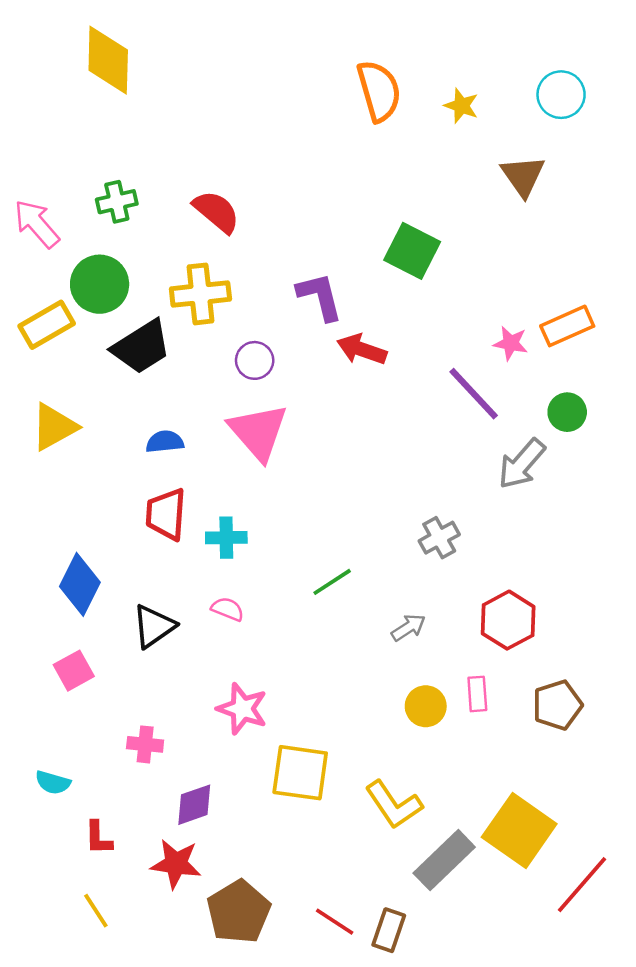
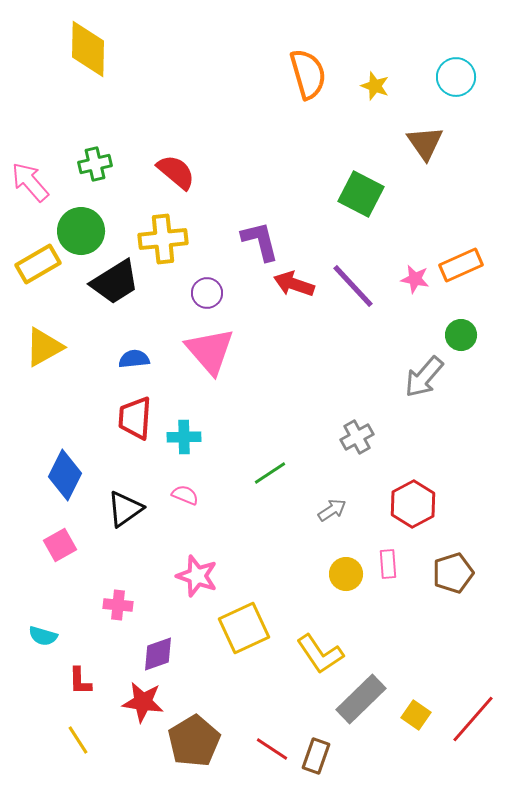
green square: (412, 251) -> (361, 194), moved
purple line: (474, 394) -> (353, 286), moved
yellow square: (300, 773) -> (244, 628), turned -33
yellow square: (519, 831) -> (416, 715), moved, size x0.5

